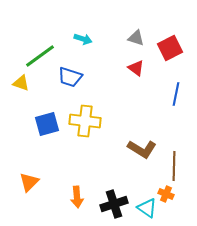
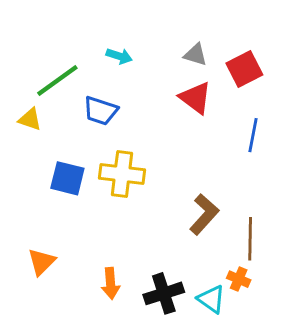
red triangle: (136, 68) -> (195, 98), size x1.4
blue square: (47, 124) -> (67, 178), turned 30
brown L-shape: (142, 149) -> (204, 214), turned -80

